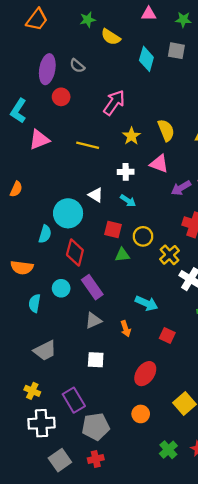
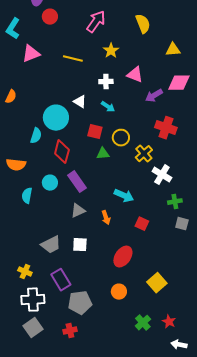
yellow semicircle: (166, 130) -> (143, 24), moved
gray trapezoid: (45, 351) -> (51, 245), moved
red cross: (96, 459) -> (70, 331), moved
gray square: (60, 460) -> (33, 328), moved

